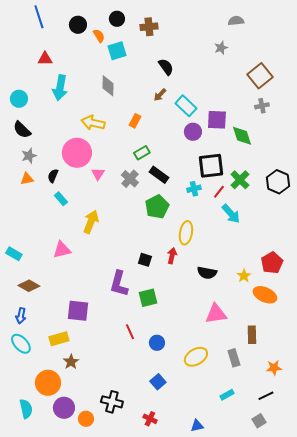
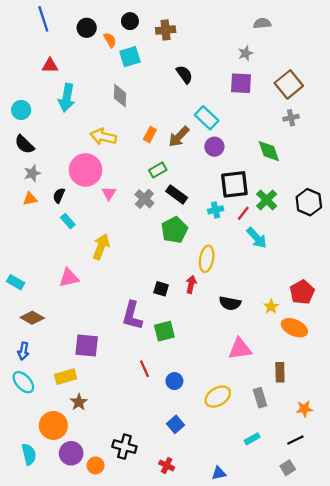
brown arrow: (160, 95) -> (179, 137), moved, size x1.5
purple square: (217, 120) -> (241, 83), moved

